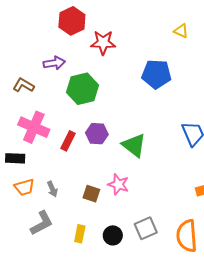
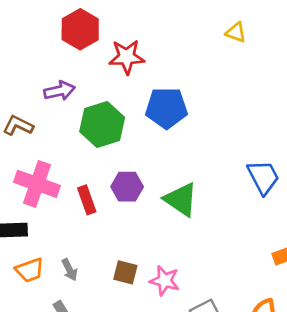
blue pentagon: (156, 74) -> (166, 108), moved
red rectangle: (68, 141) -> (87, 200), turned -42
pink star: (118, 184) -> (165, 281), moved

